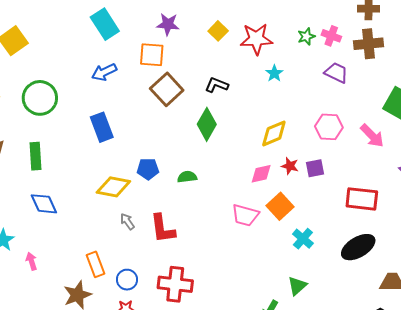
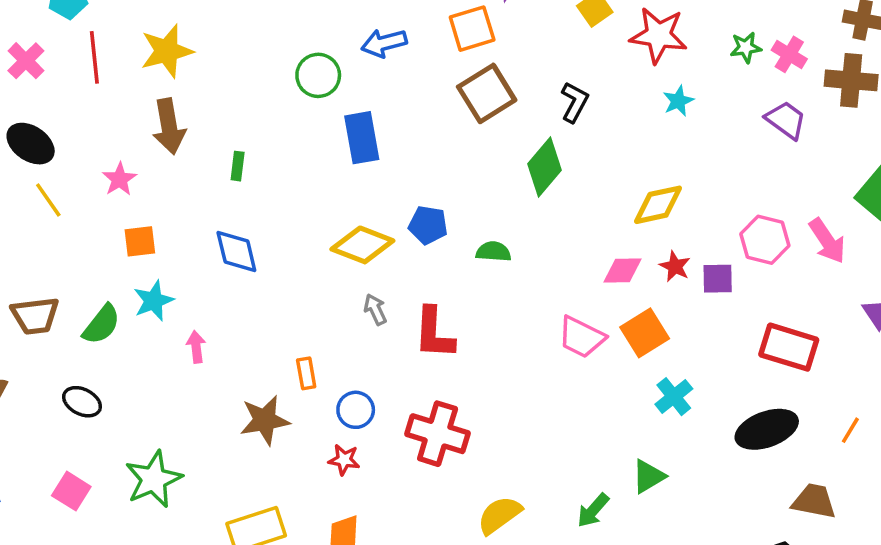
orange square: (152, 55) -> (472, 29), turned -32
black L-shape: (217, 85) -> (575, 102), turned 85
green circle: (40, 98) -> (318, 75), moved, size x0.7
pink hexagon: (329, 127) -> (765, 240), moved
green rectangle: (36, 156) -> (238, 166), size x0.6
orange rectangle: (96, 264) -> (306, 373), size x0.7

